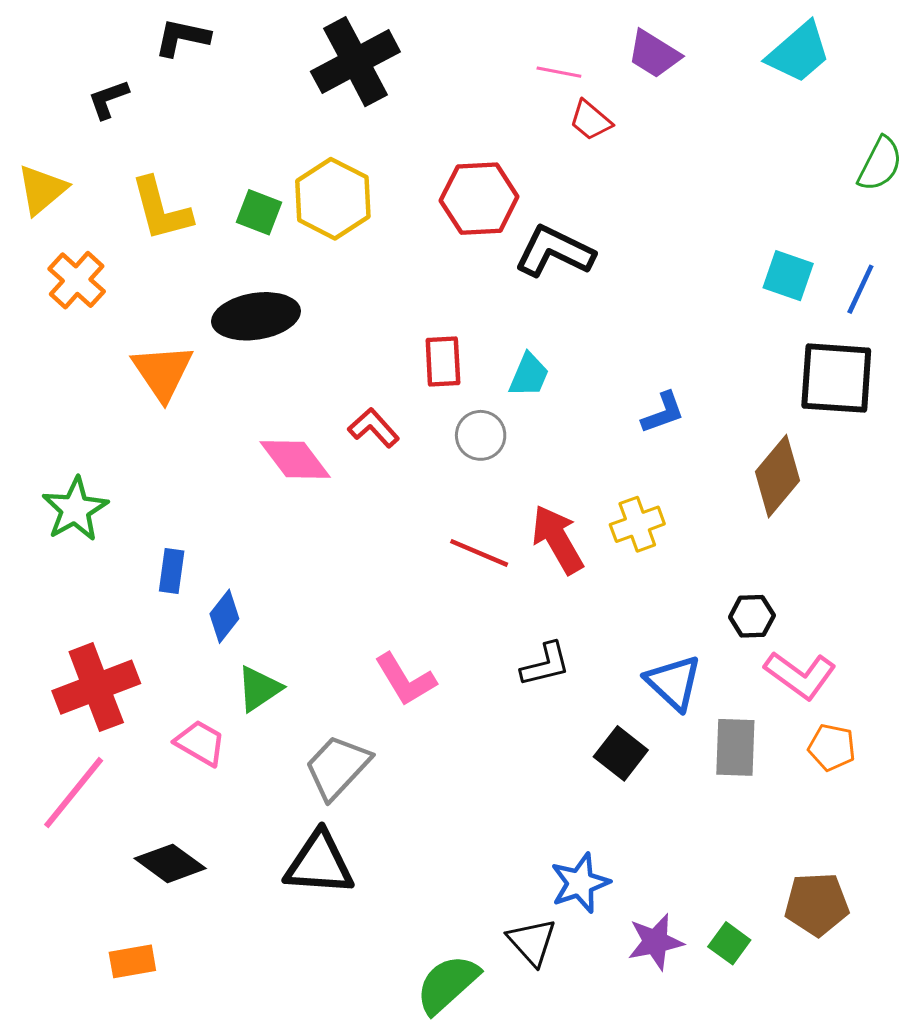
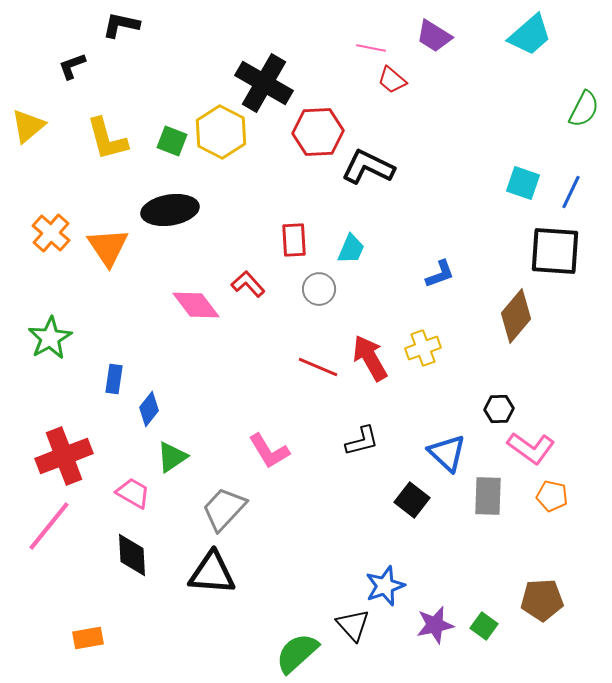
black cross: (355, 62) -> (264, 83), moved, turned -32
orange cross: (77, 280) -> (51, 233), moved
black diamond: (170, 863) -> (132, 555), moved, turned 51

